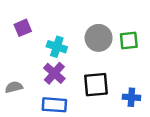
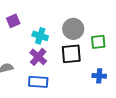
green square: (129, 40) -> (98, 42), moved
black square: (96, 85) -> (71, 54), moved

